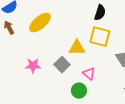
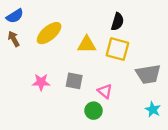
yellow triangle: (77, 48) -> (87, 44), moved
gray square: (62, 65) -> (74, 81), turned -35

